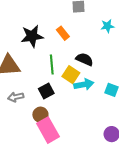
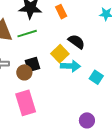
green line: (52, 64) -> (27, 34), moved, turned 66
brown circle: (40, 115) -> (24, 72), moved

